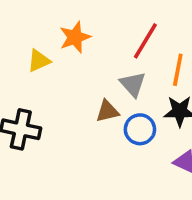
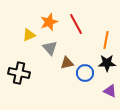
red line: (145, 41) -> (76, 24), moved, turned -60
gray triangle: (133, 84) -> (50, 48), moved

